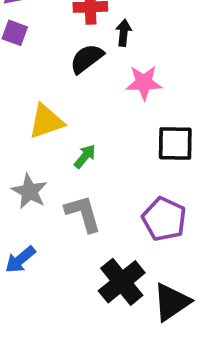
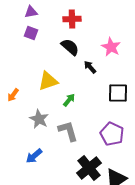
black arrow: (124, 33) -> (90, 67), moved, turned -48
black semicircle: (87, 59) -> (70, 47), turned 78
pink star: (144, 83) -> (111, 47), moved, turned 30

